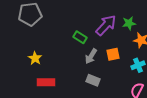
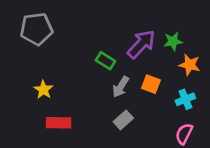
orange square: (113, 54) -> (151, 84), turned 32
gray rectangle: (93, 80) -> (123, 120), turned -64

